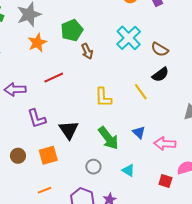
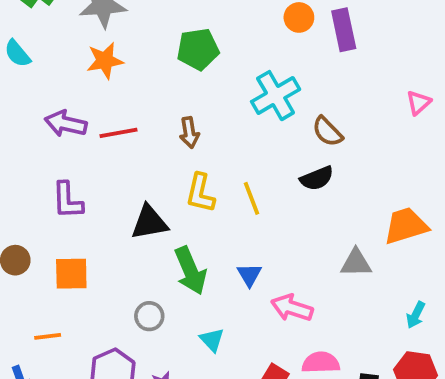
green pentagon: (72, 30) -> (198, 49), moved
brown arrow: (87, 51) -> (189, 133), moved
purple arrow: (15, 89) -> (66, 124), moved
yellow line: (141, 92) -> (252, 198), moved
black triangle: (69, 130) -> (149, 222), moved, turned 40

